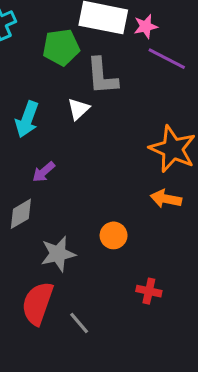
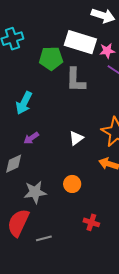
white triangle: (78, 109) -> (76, 138), moved
gray line: (79, 323) -> (44, 238), turned -70

